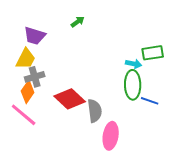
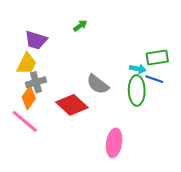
blue line: (150, 101) -> (154, 79), moved
gray semicircle: (95, 111) -> (98, 84), moved, turned 135

